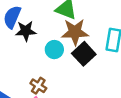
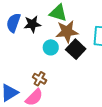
black star: (26, 31) -> (32, 24), moved

